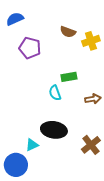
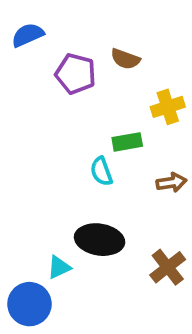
yellow cross: (91, 41) -> (168, 107), moved
purple pentagon: (30, 48) -> (76, 74), moved

